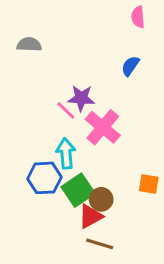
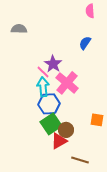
purple star: (81, 98) -> (53, 64), turned 30
cyan arrow: (66, 153) -> (43, 87), moved
blue hexagon: (44, 178) -> (49, 104), moved
brown line: (100, 244) -> (80, 160), moved

